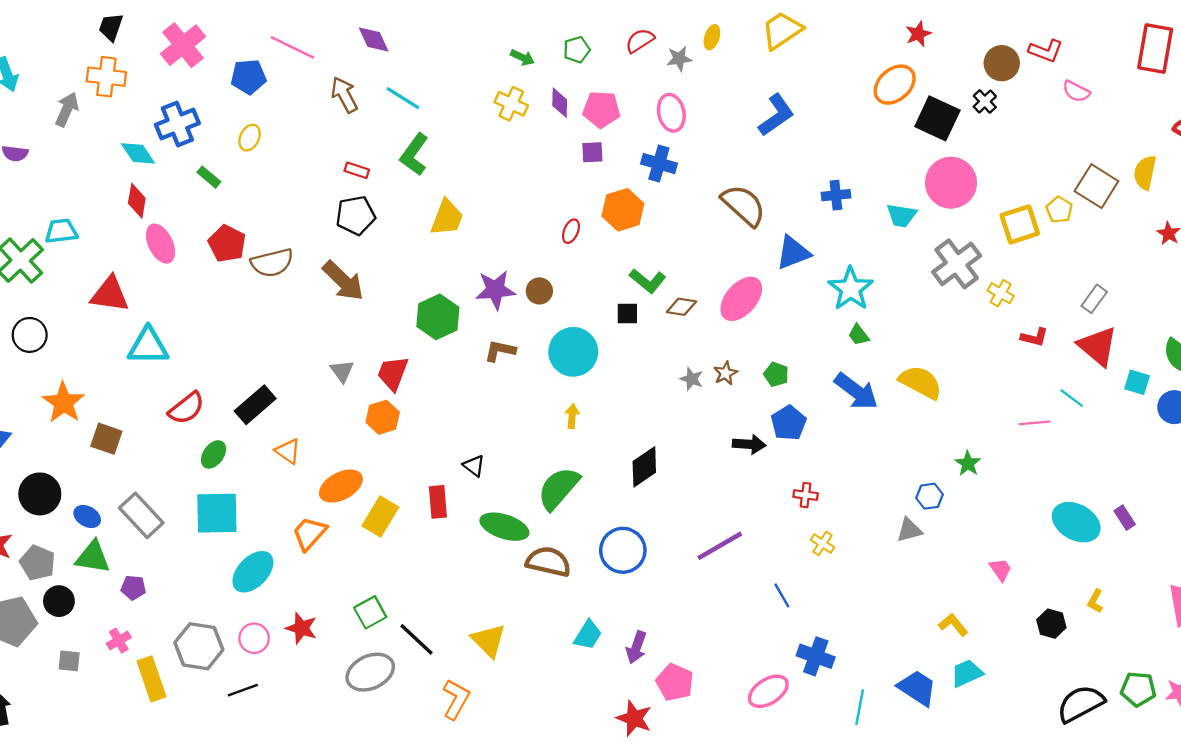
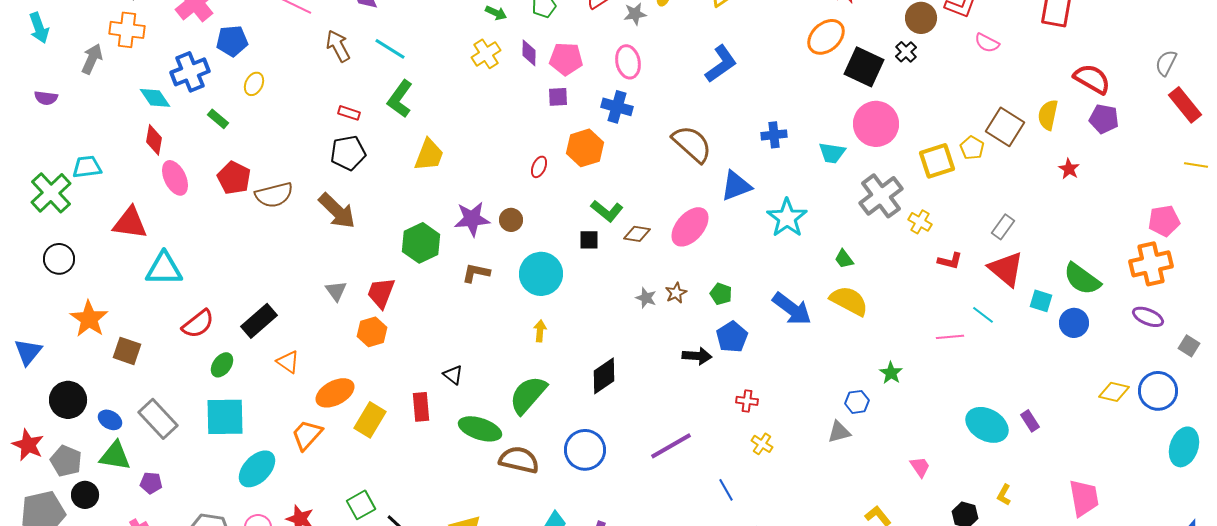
blue pentagon: (248, 77) -> (232, 41), moved
yellow cross: (511, 104) -> (486, 54), turned 32
green trapezoid: (859, 335) -> (844, 259), moved

